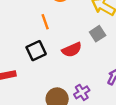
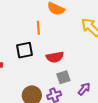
gray square: (98, 34) -> (63, 77), moved

